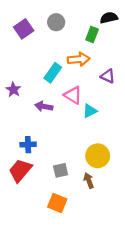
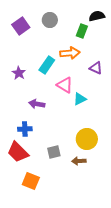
purple star: (13, 90) -> (19, 73), moved
purple arrow: (44, 106) -> (37, 104), moved
red trapezoid: (20, 170) -> (18, 152), turned -85
brown arrow: (89, 180) -> (79, 161), turned -72
orange square: (57, 203) -> (31, 181), moved

